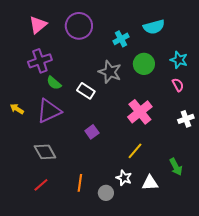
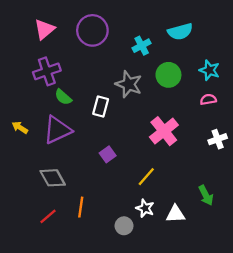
pink semicircle: (178, 85) -> (208, 99), turned -72
white rectangle: (86, 91) -> (101, 106), turned 72
yellow line: (135, 151) -> (146, 177), moved
orange line: (80, 183) -> (81, 207), moved

